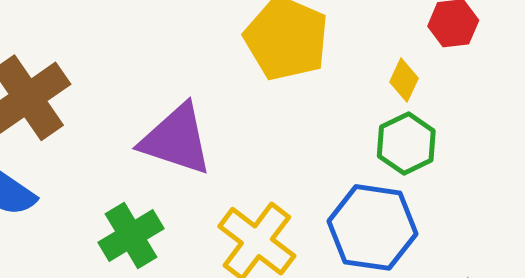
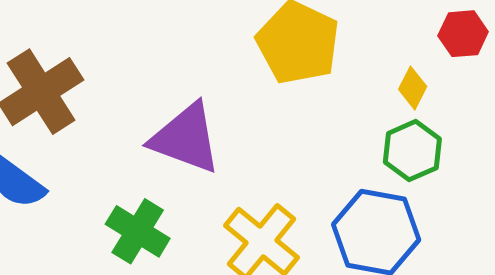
green cross: (131, 235) -> (138, 231), turned -30

